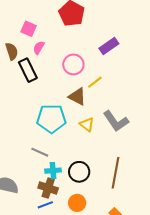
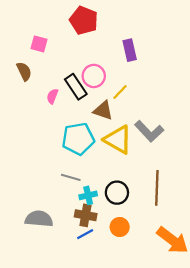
purple rectangle: (109, 46) -> (130, 50), turned -60
pink semicircle: (39, 48) -> (52, 96), moved
black rectangle: (28, 70) -> (76, 87), moved
yellow triangle: (87, 124) -> (118, 140), size x1.8

